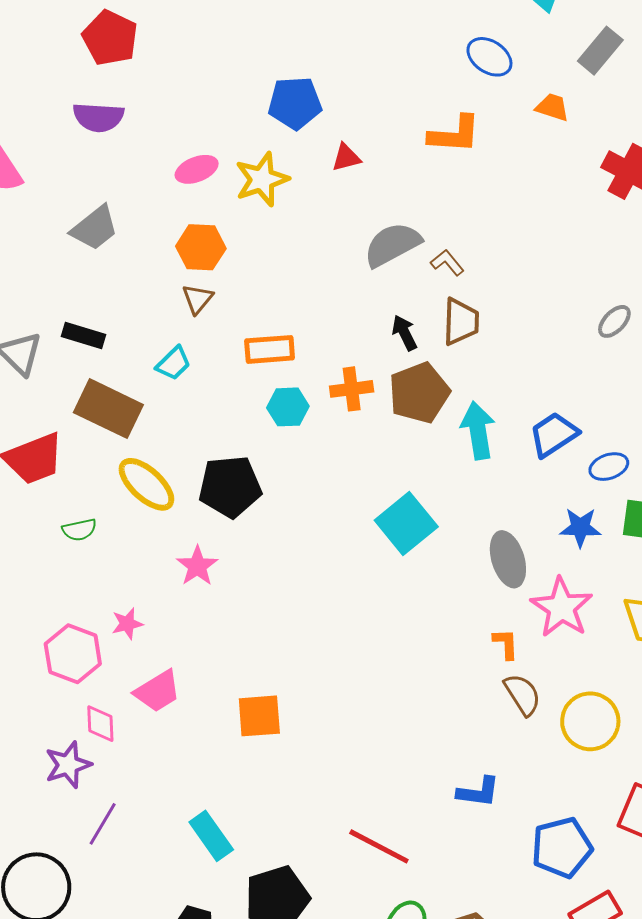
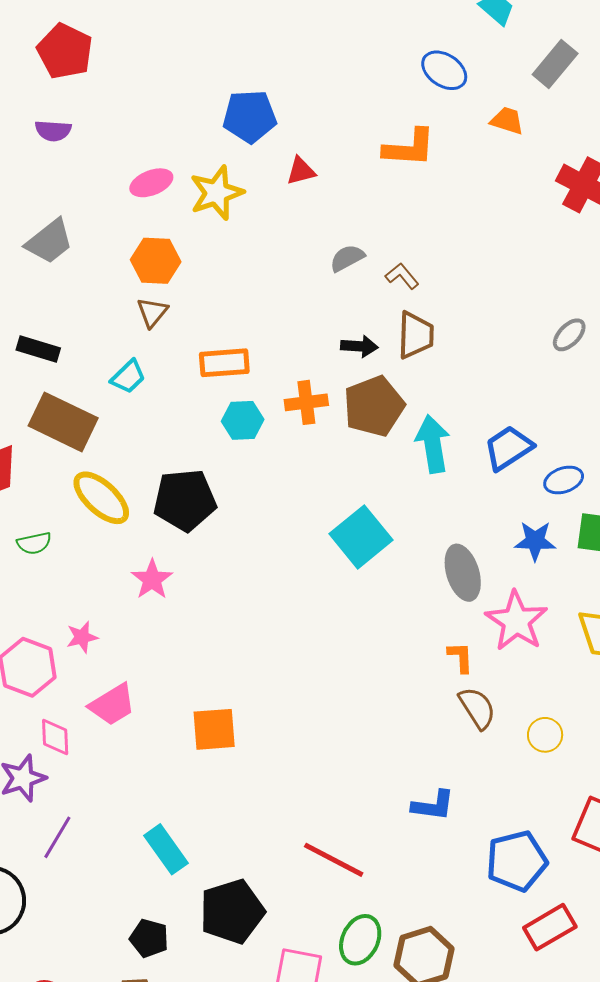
purple semicircle: (98, 117) -> (53, 131), size x0.7
gray semicircle: (392, 245) -> (347, 258), size x0.6
black arrow: (405, 333) -> (359, 346), turned 120
yellow circle: (590, 721) -> (545, 735), size x0.6

